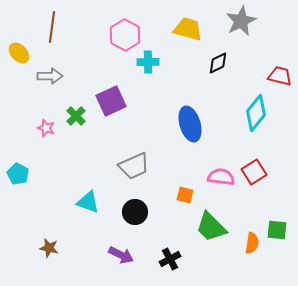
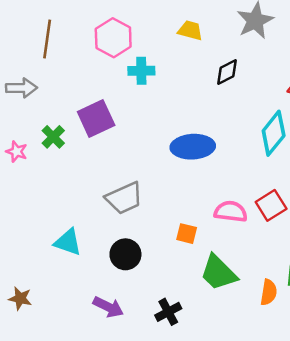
brown line: (52, 27) -> (47, 39), moved
yellow trapezoid: (188, 29) -> (190, 30), size x0.7
blue ellipse: (190, 124) -> (193, 147), turned -76

